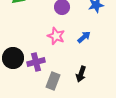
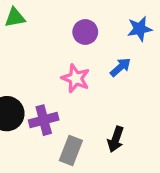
blue arrow: (84, 37) -> (120, 67), moved

